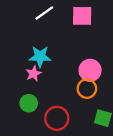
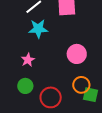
cyan star: (40, 57) -> (38, 29), moved
orange circle: (87, 89) -> (81, 85), moved

